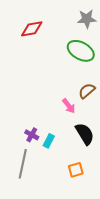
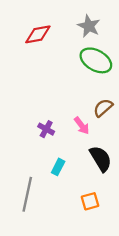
gray star: (87, 19) -> (89, 26), moved, turned 30
purple cross: (32, 135) -> (46, 129), moved

